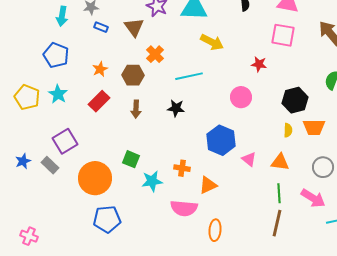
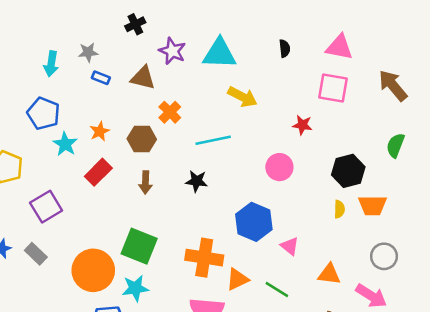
brown triangle: (134, 27) -> (143, 78), turned -40
cyan star: (58, 94) -> (65, 144), moved
purple square: (65, 141) -> (46, 207), moved
green square: (131, 159) -> (139, 246), size x1.6
orange triangle: (280, 162) -> (329, 274), moved
orange cross: (182, 168) -> (204, 258), size x1.8
cyan star: (152, 181) -> (135, 288), moved
green line: (279, 193) -> (277, 289), moved, turned -54

